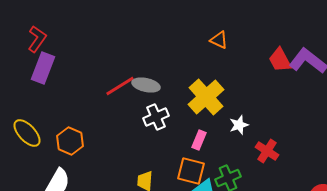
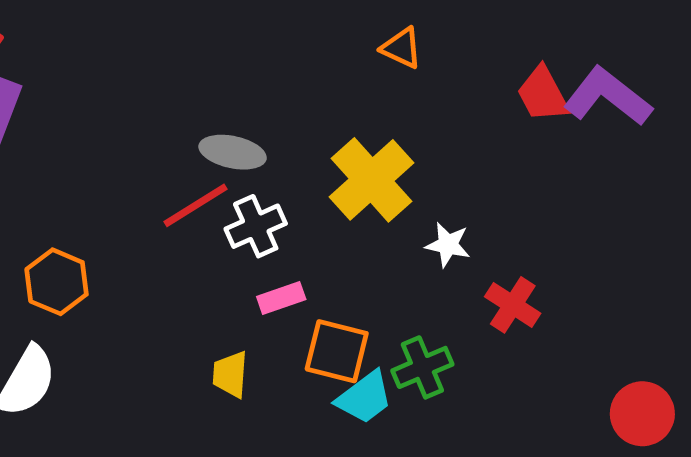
red line: (120, 86) -> (195, 205), moved
white star: (239, 125) -> (448, 245), turned 30
pink rectangle: (199, 140) -> (281, 298), moved, turned 48

